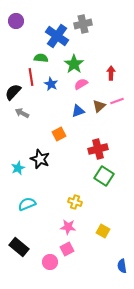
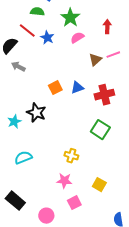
red line: (31, 77) -> (27, 31), turned -42
blue triangle: (78, 111) -> (77, 88), moved
red cross: (98, 149) -> (104, 95), moved
pink square: (67, 249) -> (74, 203), moved

